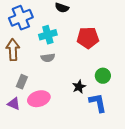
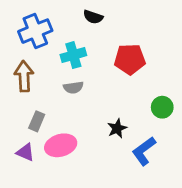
green circle: (103, 76) -> (162, 107), moved
blue L-shape: (98, 103) -> (144, 151), turned -115

